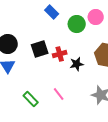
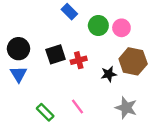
pink circle: (96, 17) -> (121, 28), moved
black star: (77, 64) -> (109, 74), moved

